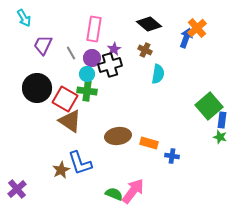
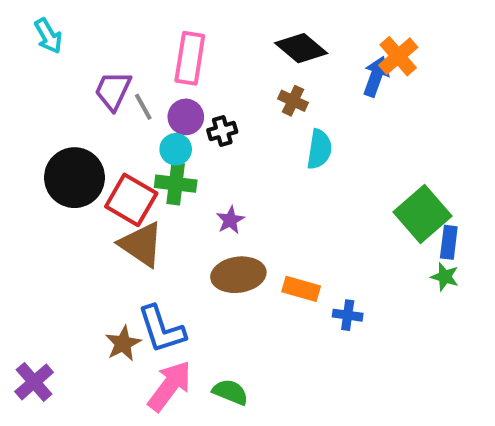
purple trapezoid: (43, 45) -> (113, 91), moved
purple star: (114, 49) -> (230, 220), moved
black cross: (110, 65) -> (222, 131), size x0.6
pink arrow: (133, 191) -> (170, 386), moved

